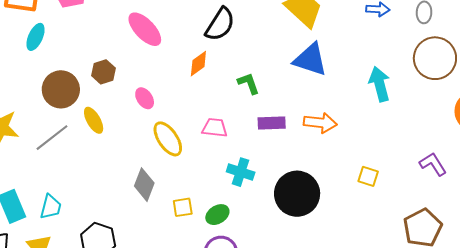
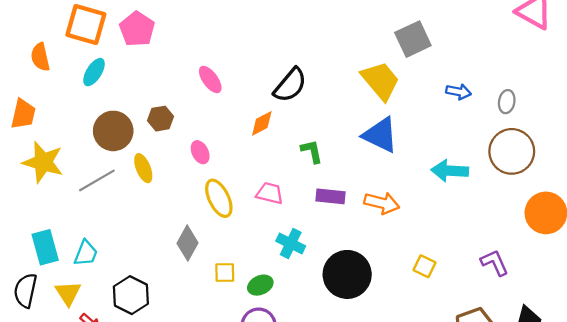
pink ellipse: (145, 29) -> (210, 80), size x0.7
cyan arrow: (380, 84) -> (450, 171), turned -80

